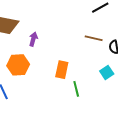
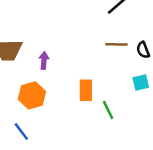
cyan square: (107, 72) -> (141, 82), turned 32

